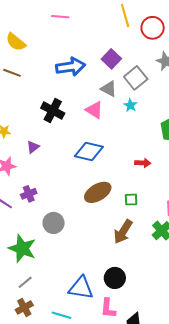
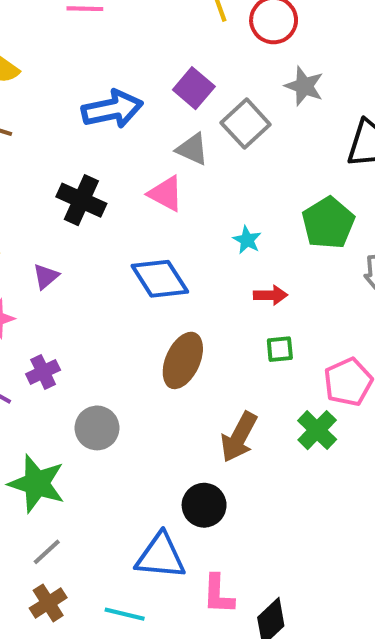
cyan star: (130, 105) -> (247, 240), moved
blue diamond: (89, 152) -> (160, 279), turned 48
brown ellipse: (98, 192) -> (183, 360), turned -32
green square: (131, 200) -> (280, 349), moved
black circle: (115, 278) -> (204, 505), moved

